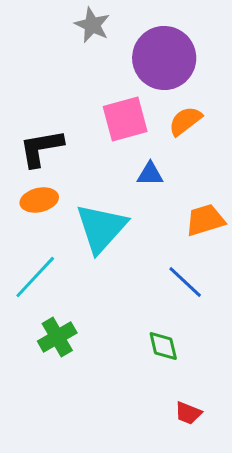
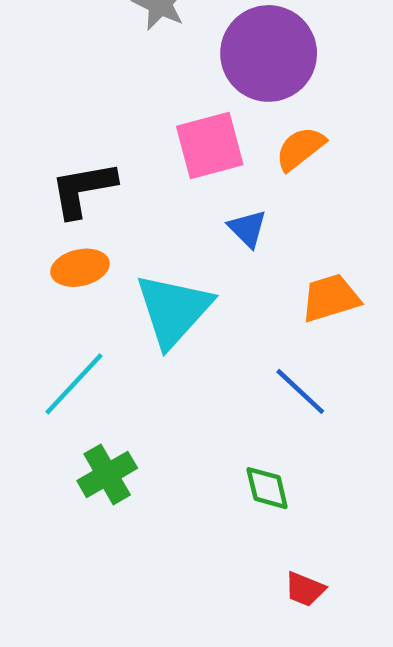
blue triangle: (150, 174) -> (247, 229), turned 44

